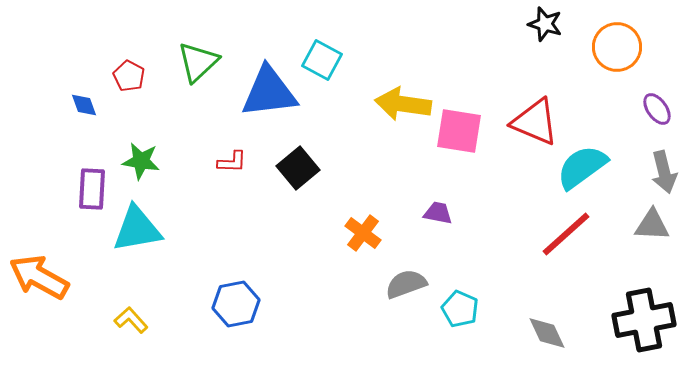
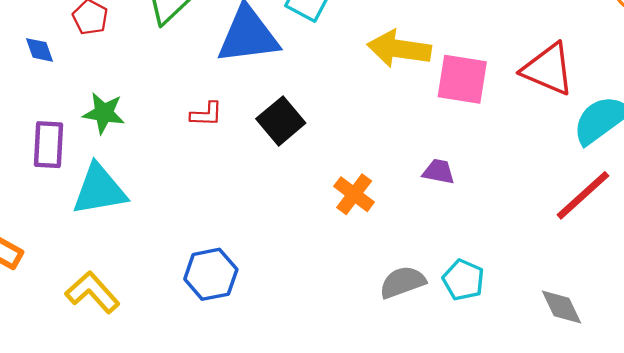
gray semicircle: (406, 284) -> (403, 282), moved
yellow L-shape: (131, 320) -> (92, 292), size x1.4

